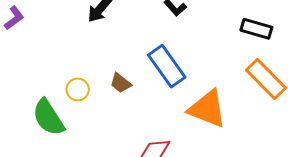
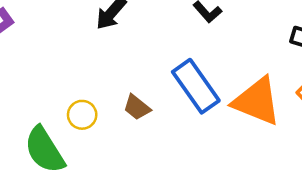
orange triangle: (207, 109) -> (257, 101), moved

